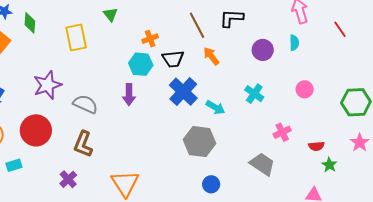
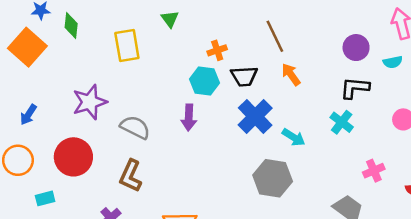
black L-shape: (231, 18) -> (355, 88), moved
cyan semicircle: (294, 43) -> (393, 62), turned 77
purple circle: (263, 50) -> (356, 48), moved

